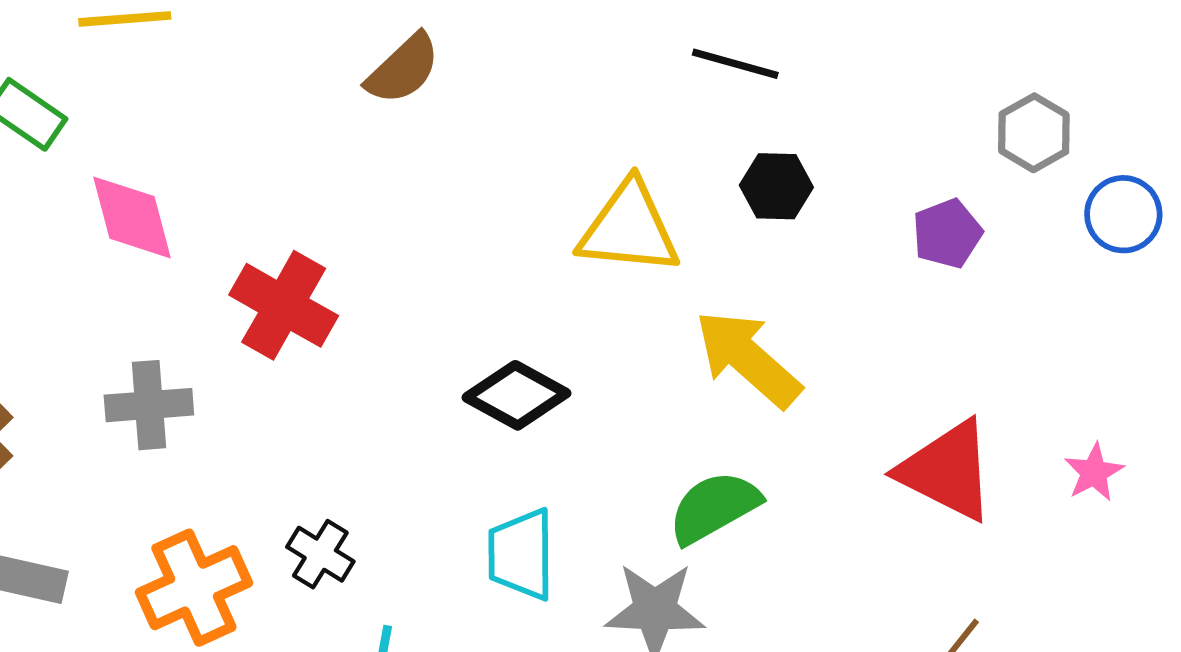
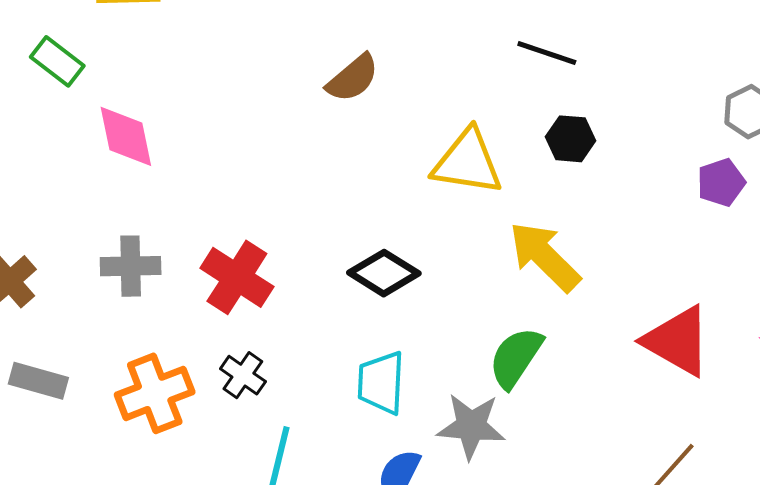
brown semicircle: (403, 69) -> (353, 78), moved
purple pentagon: (947, 234) -> (721, 182), moved
red cross: (284, 305) -> (237, 277), moved
green semicircle: (714, 507) -> (516, 357), turned -30

